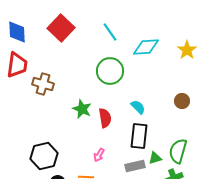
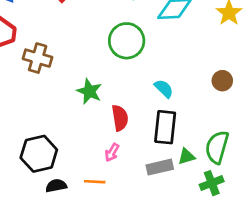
red semicircle: (105, 118) -> (120, 118), moved

